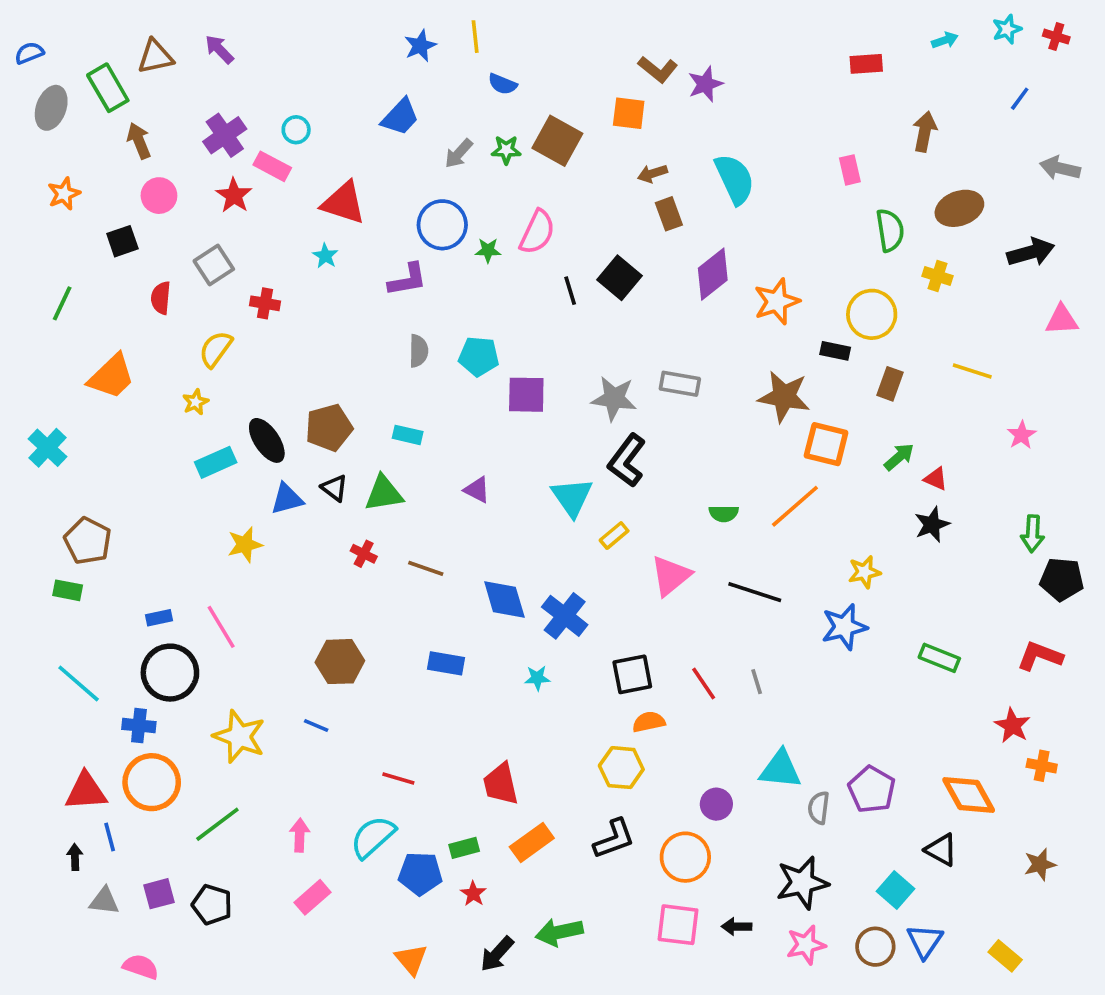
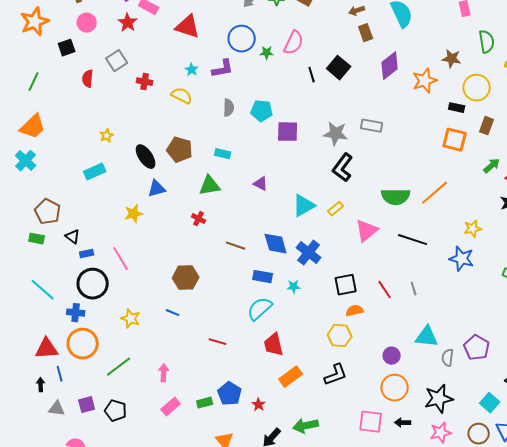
orange star: (64, 194) -> (35, 22), size x1.6
cyan star: (325, 256) -> (192, 70), moved
yellow semicircle: (216, 349) -> (182, 96), moved, turned 80
orange trapezoid: (111, 376) -> (33, 127), moved
brown star: (784, 397) -> (452, 59), moved, size x0.7
brown pentagon: (329, 428) -> (180, 150), turned 30
orange square: (826, 444) -> (455, 140), moved
cyan rectangle: (216, 462) -> (95, 172), moved
black triangle: (334, 488) -> (73, 237), moved
cyan triangle: (572, 497) -> (304, 206), moved, turned 35
green semicircle: (724, 514) -> (396, 197), size x1.8
brown line: (426, 568) -> (236, 246), moved
blue star: (844, 627) -> (462, 259), turned 30
blue rectangle: (446, 663) -> (263, 277), moved
yellow star: (239, 736) -> (131, 319), size x0.7
cyan semicircle: (373, 837) -> (260, 309), moved
green rectangle: (464, 848) -> (205, 403), moved
orange circle: (685, 857) -> (395, 388), moved
blue pentagon: (420, 874) -> (230, 394), turned 30

